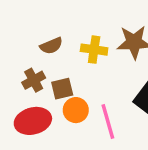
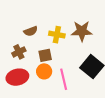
brown square: (62, 89) -> (45, 55), moved

